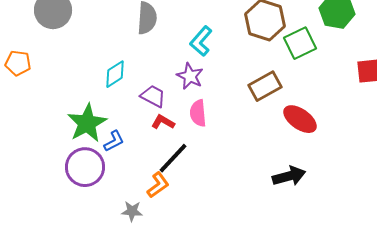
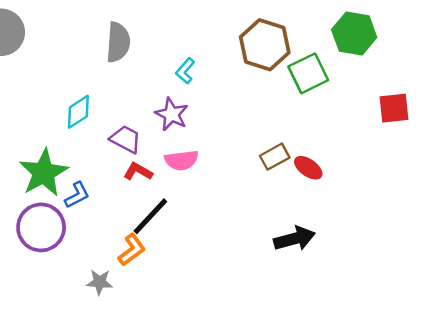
cyan L-shape: (201, 41) -> (185, 71), size x0.7
brown rectangle: (265, 86) -> (275, 157), moved, size x0.7
pink semicircle: (198, 113) -> (181, 160), turned -92
red ellipse: (300, 119) -> (308, 168), size x0.7

